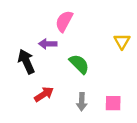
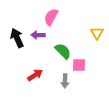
black arrow: (26, 62) -> (17, 38), moved
pink square: (113, 103) -> (79, 65), moved

